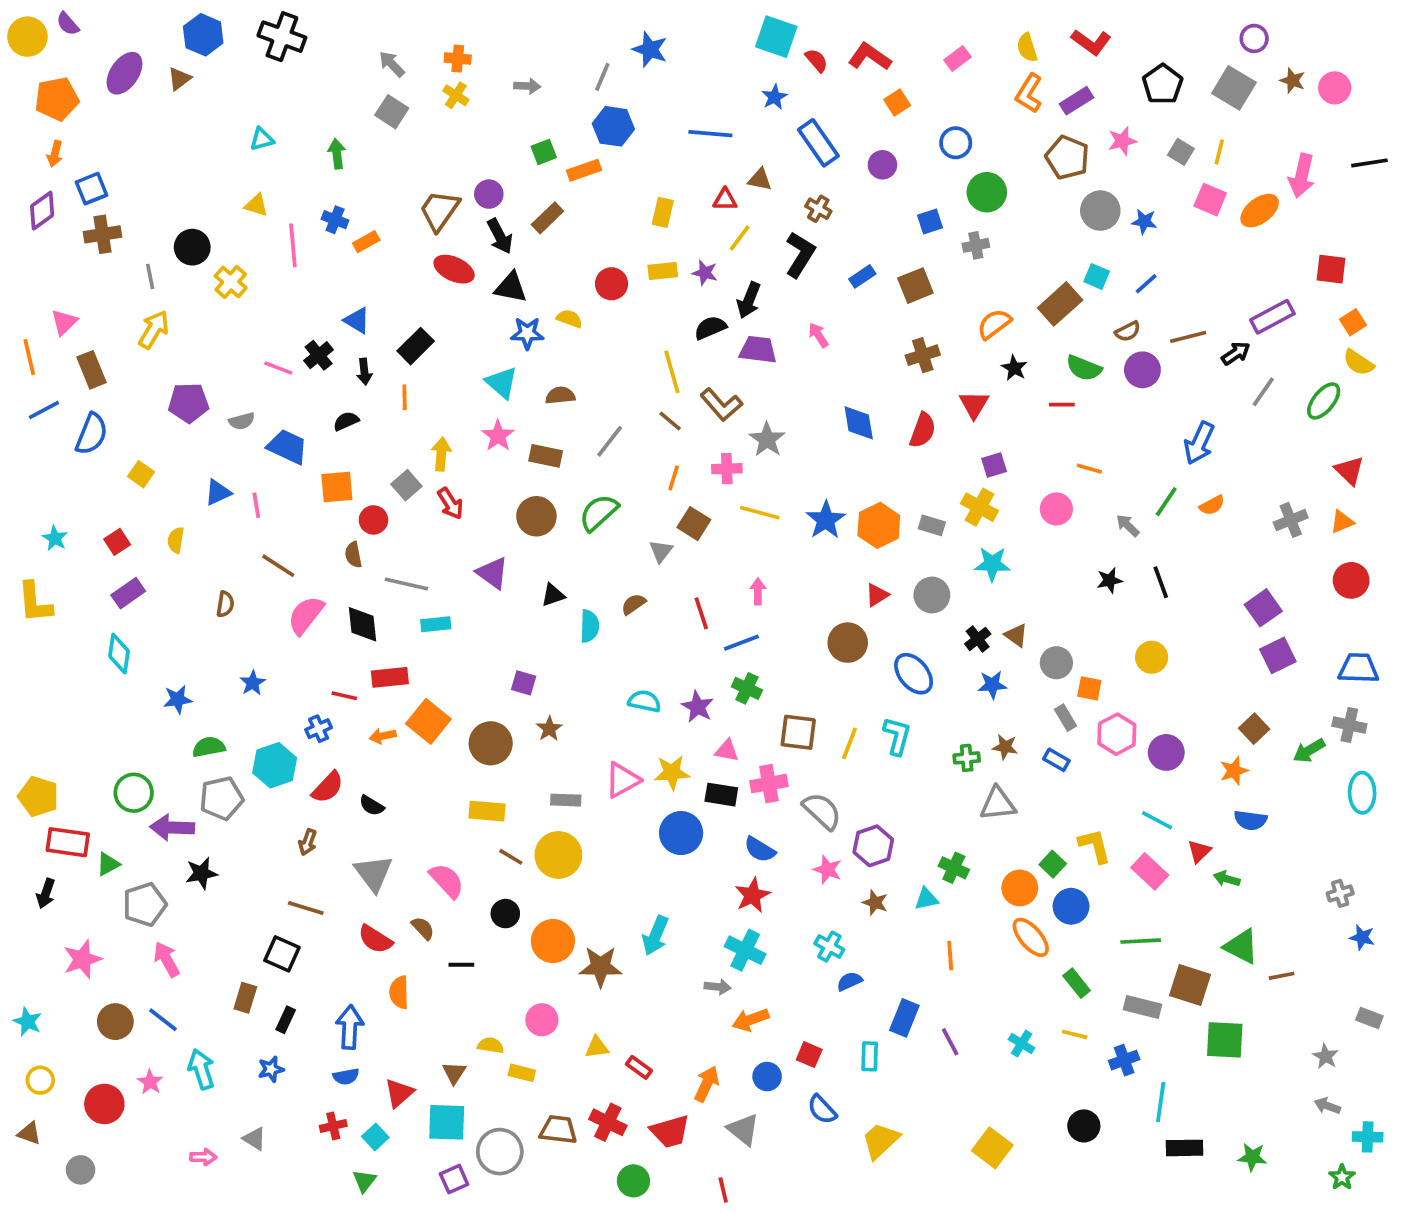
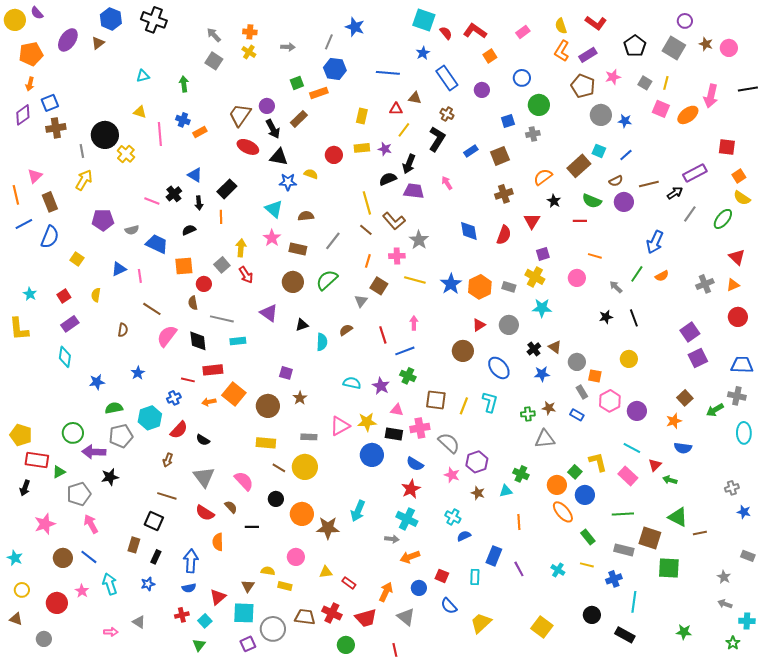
black circle: (192, 247) -> (105, 135), size x1.4
black rectangle: (1185, 1148) -> (625, 635), moved, turned 30

